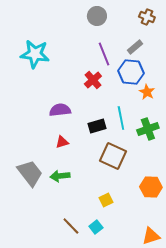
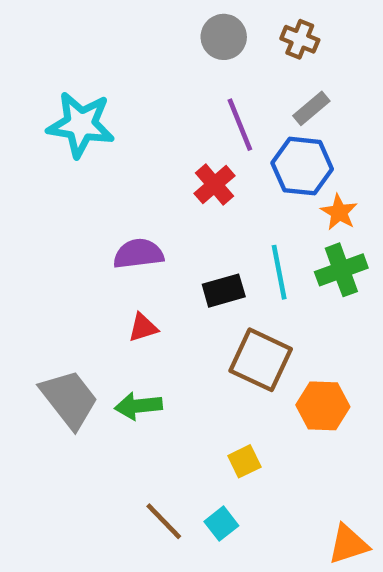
brown cross: (147, 17) -> (300, 39), moved
green cross: (148, 129) -> (341, 270), moved
orange hexagon: (151, 187) -> (323, 406), moved

